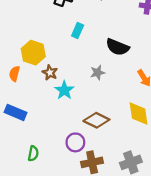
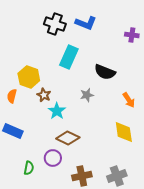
cyan rectangle: (78, 30) -> (69, 57), size x1.6
brown diamond: (96, 120) -> (68, 138), moved
purple circle: (75, 142) -> (53, 158), moved

